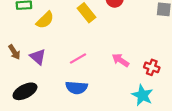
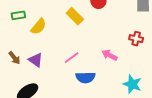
red cross: (152, 67) -> (136, 39), moved
blue semicircle: (76, 88) -> (85, 77), moved

